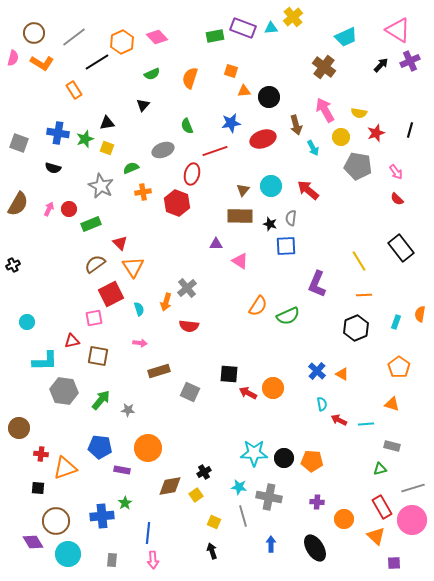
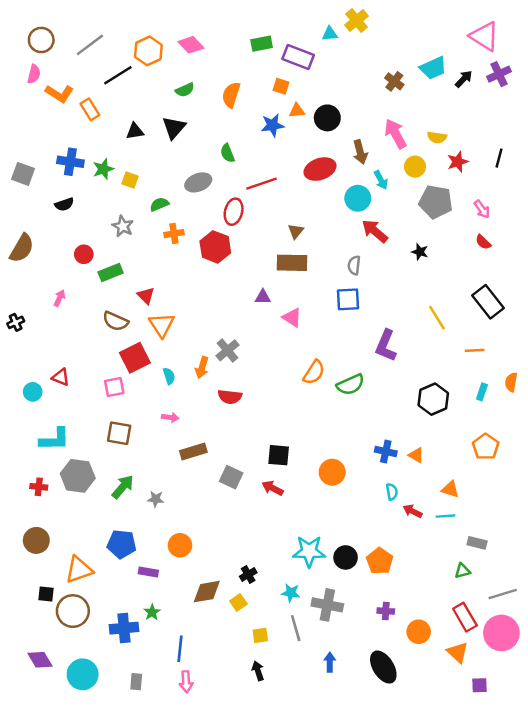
purple rectangle: (243, 28) -> (298, 57), moved
cyan trapezoid: (346, 37) -> (433, 68), moved
pink semicircle: (13, 58) -> (34, 74), moved
orange L-shape: (42, 63) -> (59, 94), moved
brown cross: (324, 67) -> (394, 81), size x0.7
black triangle: (143, 105) -> (174, 128), size x1.5
black triangle: (107, 123) -> (135, 131), moved
blue star: (231, 123) -> (273, 125), moved
black semicircle: (53, 168) -> (64, 204), turned -35
gray star: (101, 186) -> (123, 226), size x0.7
cyan circle: (271, 186) -> (358, 198), moved
pink arrow: (49, 209) -> (59, 298), moved
black star: (270, 224) -> (420, 252), moved
brown semicircle: (95, 264) -> (115, 321), turned -120
orange line: (364, 295) -> (475, 350), moved
red triangle: (72, 341) -> (61, 377), moved, turned 35
blue cross: (317, 371) -> (386, 452), turned -30
red arrow: (248, 393) -> (273, 488), moved
orange triangle: (392, 404) -> (450, 489), moved
brown circle: (19, 428) -> (36, 540), moved
orange circle: (148, 448) -> (180, 545), size x0.7
red cross: (41, 454) -> (39, 487), moved
orange pentagon: (312, 461) -> (380, 561), turned 30
brown circle: (56, 521) -> (73, 611), moved
yellow square: (214, 522) -> (260, 635), turned -32

